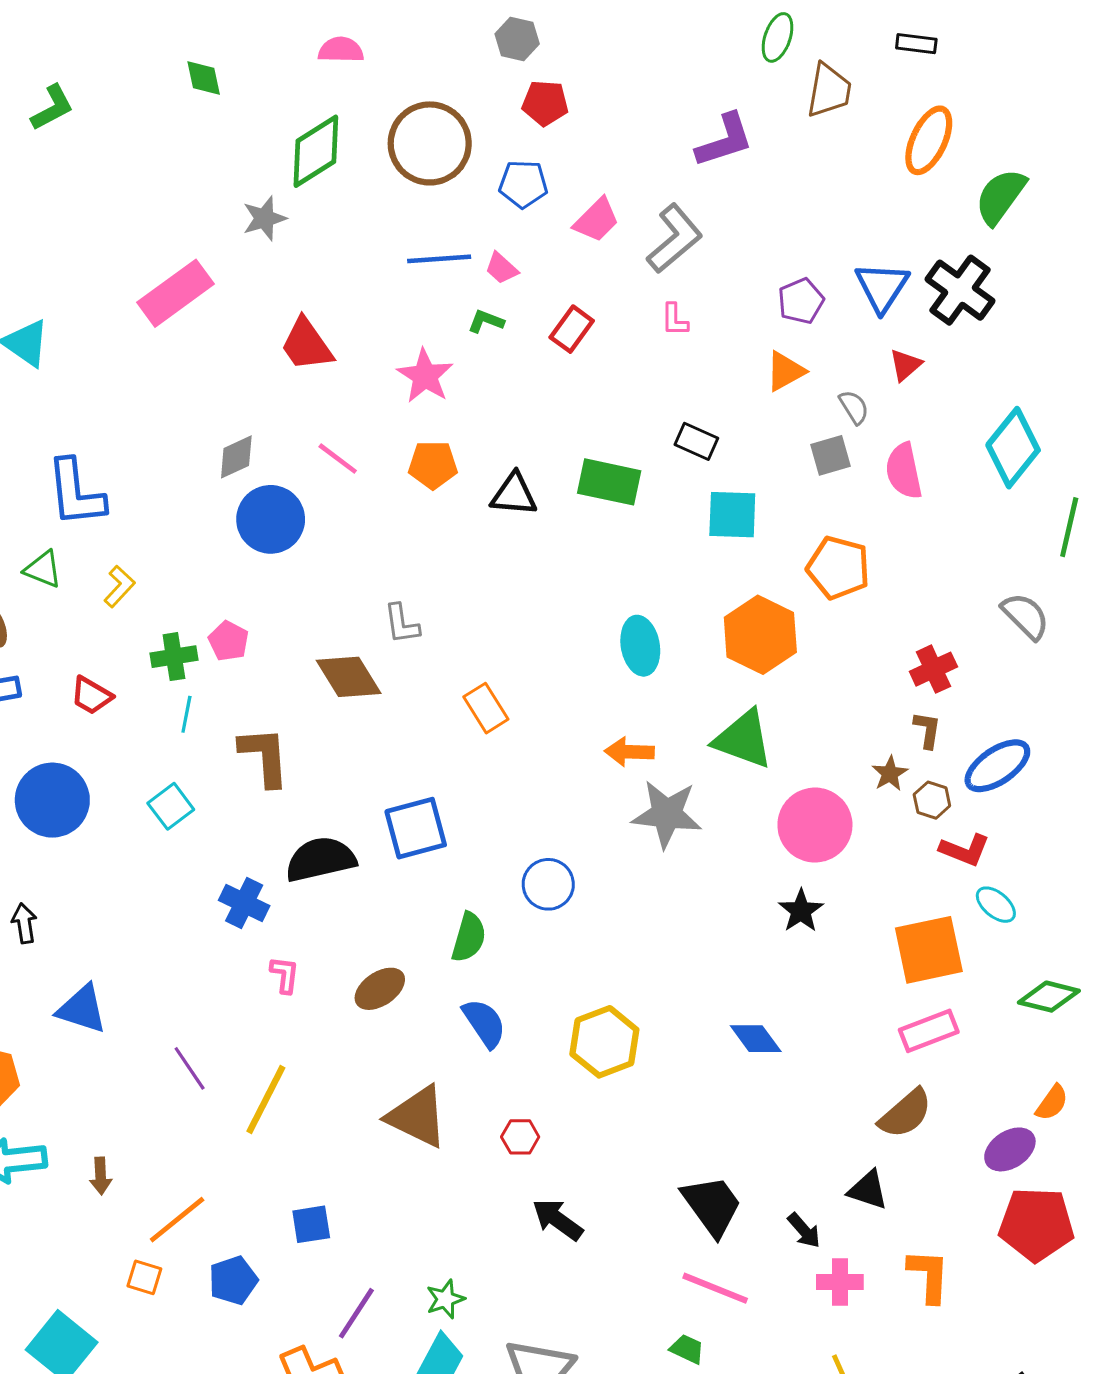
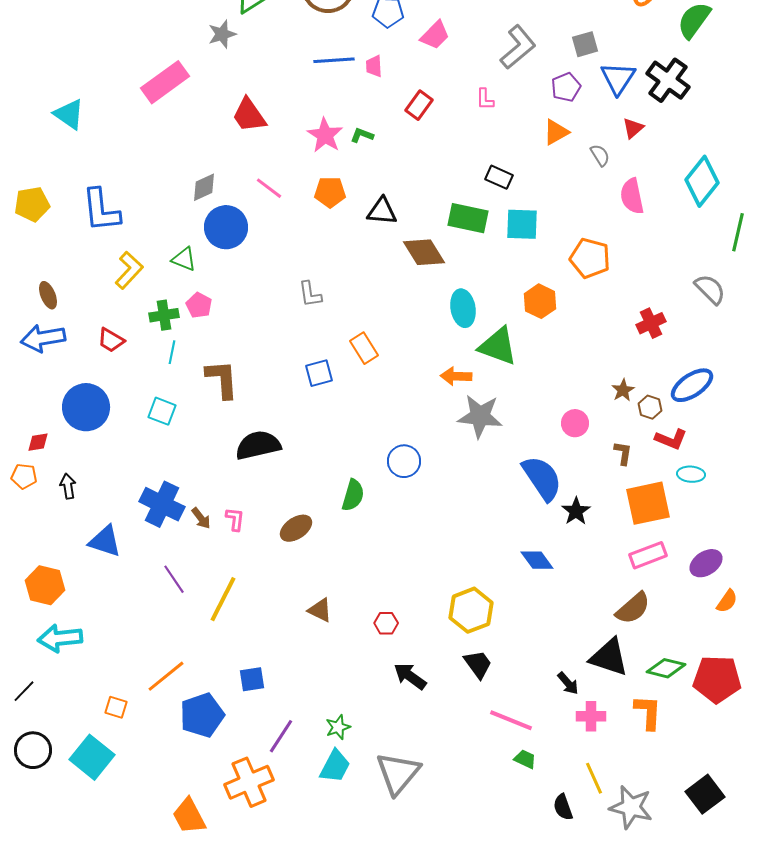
gray L-shape: (675, 239) -> (518, 47), moved
pink trapezoid: (501, 268) -> (374, 66), turned 45
green L-shape: (486, 321) -> (362, 135), moved
gray square: (831, 455) -> (585, 44), moved
green rectangle: (609, 482) -> (468, 218), moved
green triangle: (43, 569) -> (184, 259), moved
yellow L-shape: (119, 586) -> (129, 270), size x1.4
orange hexagon: (760, 635) -> (540, 301), size x0.7
brown diamond: (349, 677) -> (424, 252), moved
brown L-shape: (927, 730) -> (623, 453), moved
green triangle: (743, 739) -> (498, 346), moved
cyan square: (171, 806) -> (162, 411), turned -32
pink circle: (815, 825) -> (575, 423), size x0.6
blue square: (416, 828) -> (319, 373), moved, size x0.7
blue cross: (244, 903) -> (162, 504), moved, size x1.4
cyan ellipse: (996, 905) -> (691, 474), turned -36
black star: (801, 911) -> (576, 511), moved
green diamond: (1049, 997) -> (666, 668), moved
blue semicircle: (484, 1023) -> (542, 478), moved, size x1.4
yellow hexagon: (604, 1042) -> (471, 610), moved
brown triangle: (417, 1117) -> (320, 610), size x0.6
purple ellipse: (1010, 1149) -> (706, 563), moved
brown arrow: (101, 1176) -> (201, 518), moved, turned -35
black triangle: (868, 1190) -> (609, 657), size x1.5
black trapezoid: (712, 1206) -> (478, 664), moved, size x0.7
orange square: (144, 1277) -> (116, 707), moved
blue pentagon: (233, 1280) -> (202, 715), size x1.4
green trapezoid: (687, 1349) -> (525, 759), moved

